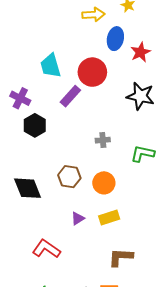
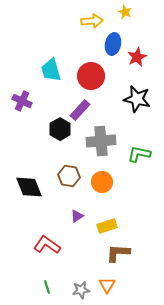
purple rectangle: (70, 96) -> (80, 110), moved
black hexagon: (35, 125) -> (60, 129), moved
gray cross: (103, 140) -> (101, 141), size x2.0
yellow rectangle: (109, 217) -> (107, 226), moved

